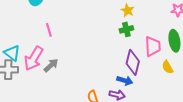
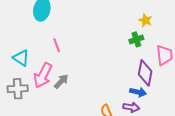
yellow star: (127, 10) -> (145, 20), moved
cyan triangle: (12, 53) -> (21, 58), moved

